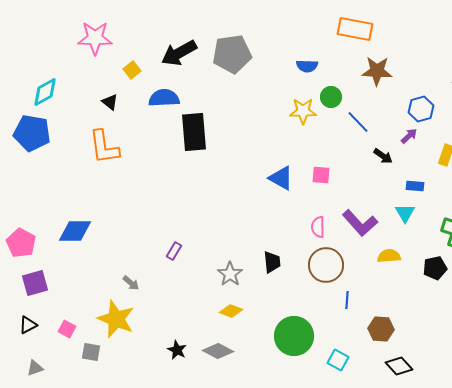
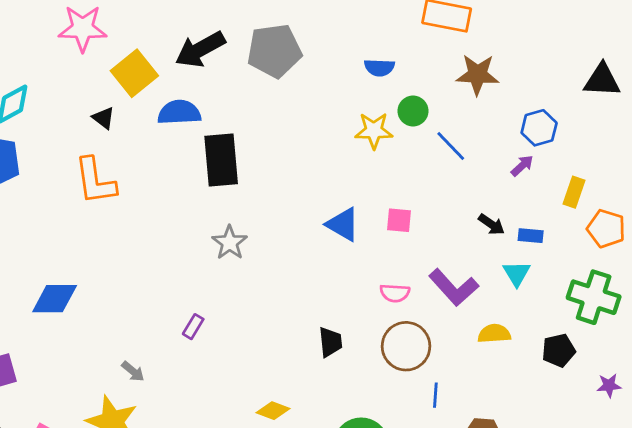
yellow square: (132, 70) -> (134, 73), size x1.8
black arrow: (383, 156) -> (491, 224), moved
pink semicircle: (318, 227) -> (395, 293), turned -85
gray star: (230, 274) -> (230, 243), moved

